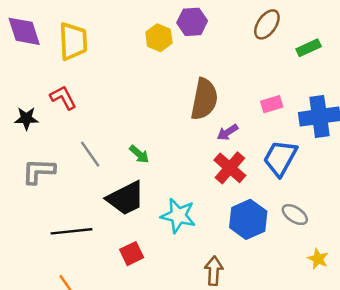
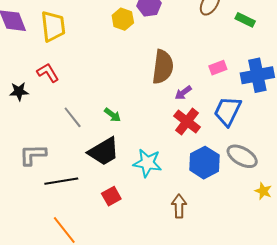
green rectangle: (309, 48) -> (245, 20), turned 54
gray L-shape: (39, 171) -> (33, 155), moved
gray ellipse: (295, 215) -> (242, 156), size x1.4

